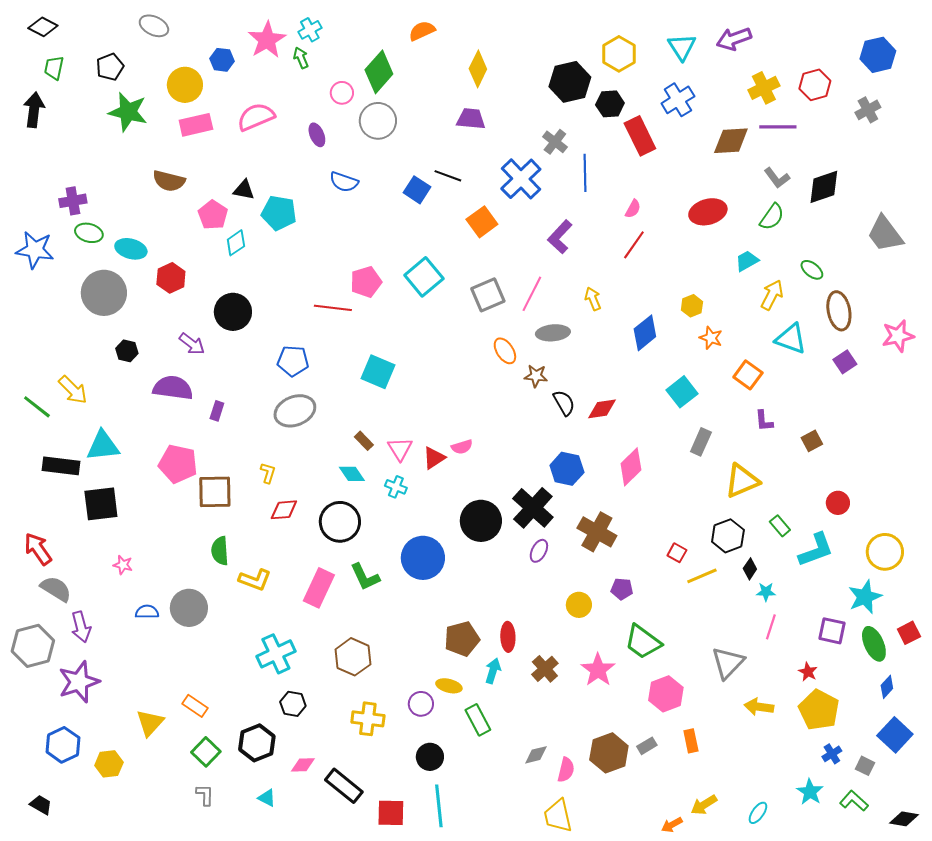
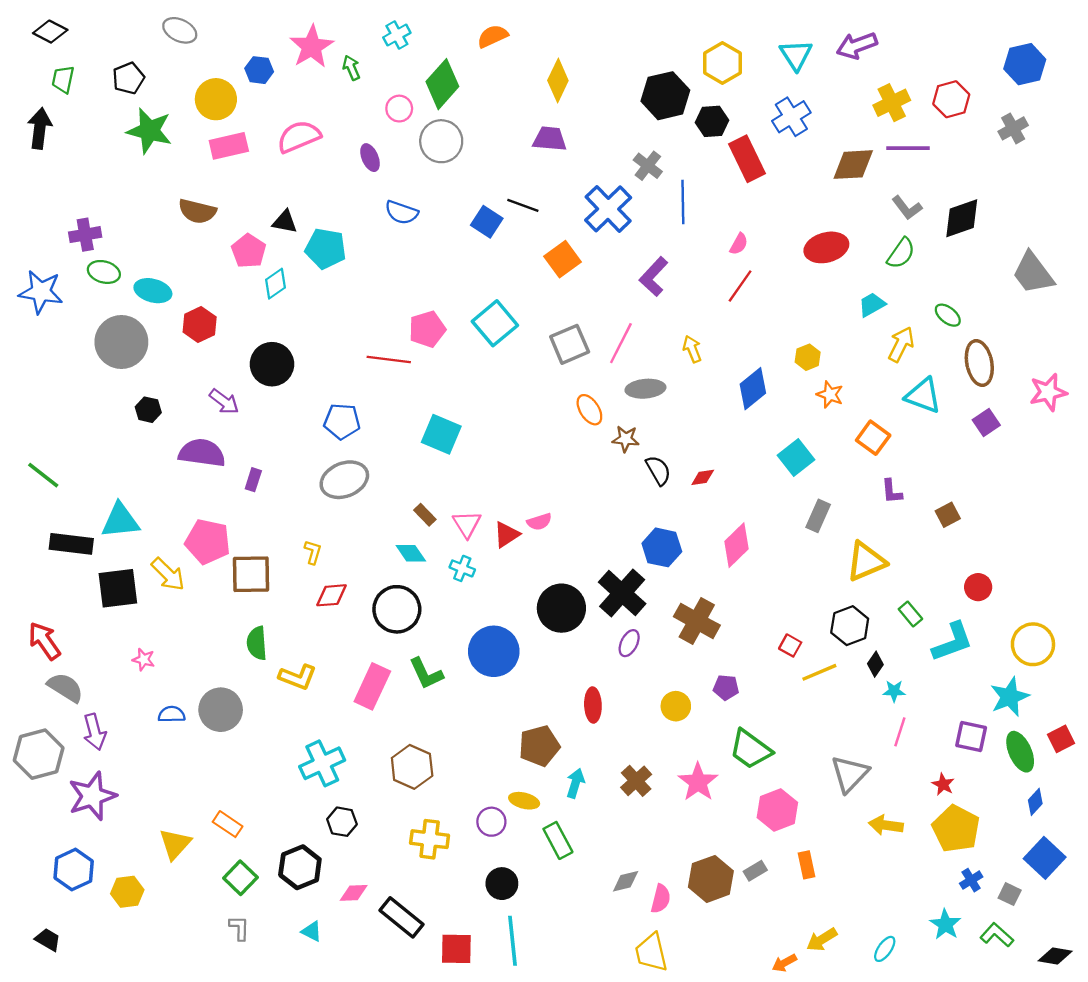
cyan cross: (310, 30) -> (397, 35), moved
yellow arrow: (73, 390) -> (168, 574), moved
red diamond: (602, 409) -> (703, 477), size x0.7
red ellipse: (508, 637) -> (593, 705), moved

